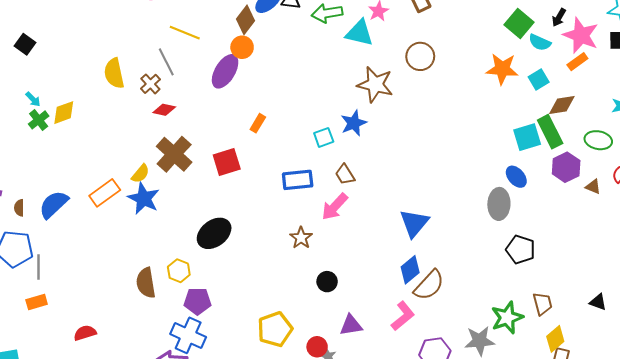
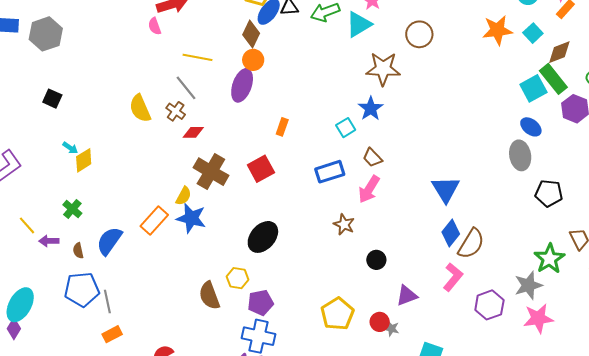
cyan triangle: (359, 33) -> (359, 24), turned -32
yellow diamond: (64, 113) -> (84, 160), moved
green cross: (39, 120) -> (72, 209), moved

